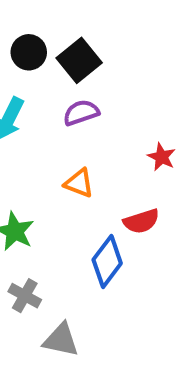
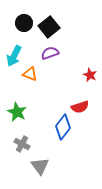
orange triangle: (79, 183) -> (30, 74), moved
gray triangle: (61, 340) -> (40, 166), turned 42

